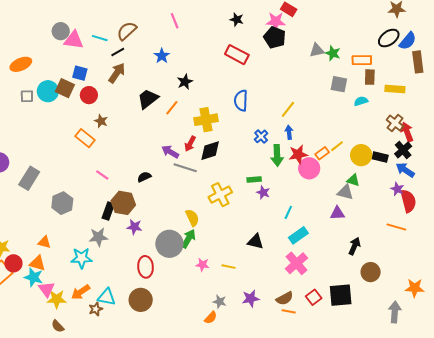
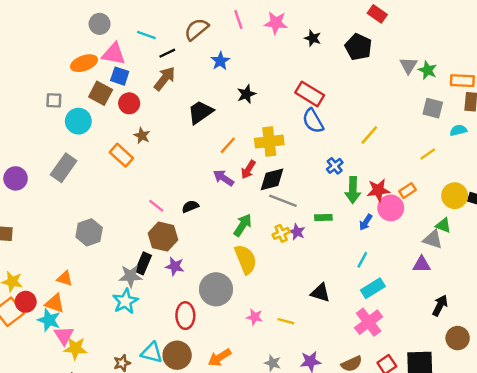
black star: (237, 20) -> (313, 38), moved
pink star: (276, 21) -> (276, 23), moved
brown semicircle: (127, 31) -> (197, 29), moved
pink triangle: (74, 40) -> (114, 54), moved
gray triangle: (317, 50) -> (408, 65), turned -49
red rectangle: (237, 55) -> (310, 94), moved
orange ellipse: (21, 64) -> (84, 63), moved
cyan circle: (48, 91) -> (78, 121), moved
blue semicircle: (241, 101) -> (313, 121), turned -35
orange line: (172, 108) -> (228, 145), moved
blue arrow: (289, 132) -> (366, 222), moved, turned -144
yellow line: (337, 146) -> (428, 154), moved
gray line: (185, 168) -> (283, 201), moved
pink line: (102, 175) -> (156, 206), moved
gray rectangle: (29, 178) -> (64, 168), moved
purple star: (263, 192) -> (297, 232), moved
yellow cross: (220, 195) -> (281, 233), size x0.6
black rectangle: (108, 211) -> (143, 263), moved
yellow semicircle: (192, 218) -> (246, 259), size x1.4
green arrow: (188, 239) -> (243, 225), moved
cyan star: (81, 258) -> (125, 301), moved, turned -30
orange arrow: (81, 292) -> (219, 358), moved
cyan triangle: (107, 297) -> (152, 353), moved

